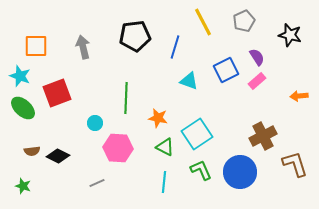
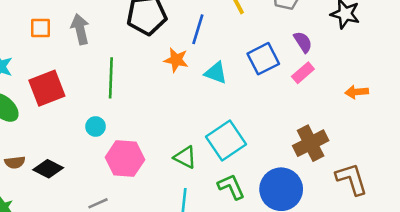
orange square: (36, 46) -> (40, 28), moved, size x0.7
green line: (126, 98) -> (111, 78), moved
orange star: (158, 118) -> (176, 60), moved

